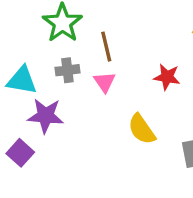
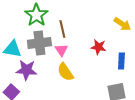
gray cross: (67, 70) -> (39, 43), size x1.6
yellow semicircle: (142, 129) -> (65, 72), moved

